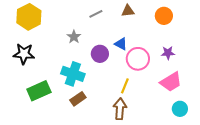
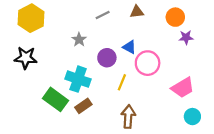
purple star: (168, 53) -> (186, 37), moved
yellow line: (125, 86) -> (122, 82), moved
green rectangle: (39, 91) -> (56, 99), moved, turned 60

